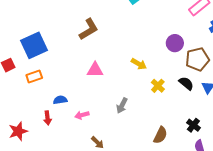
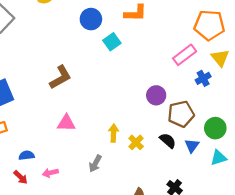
yellow arrow: (139, 64) -> (114, 133), moved, turned -119
red arrow: (48, 118) -> (21, 177), moved, turned -40

